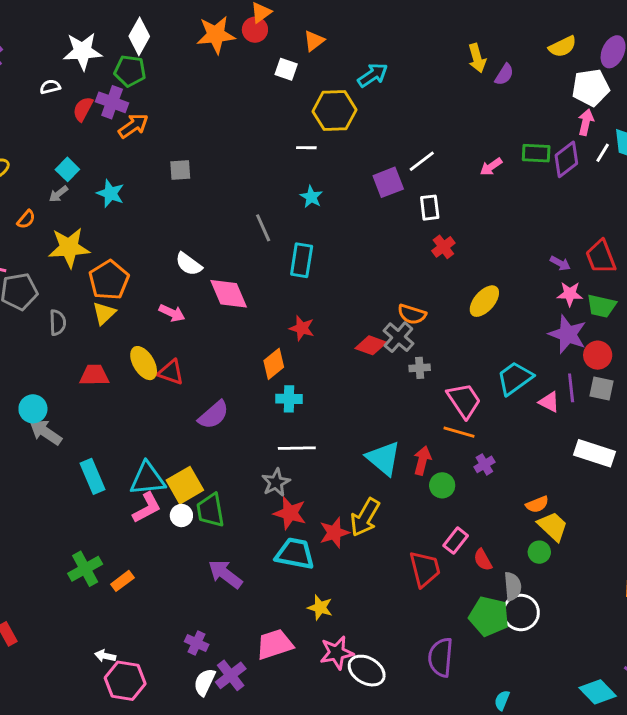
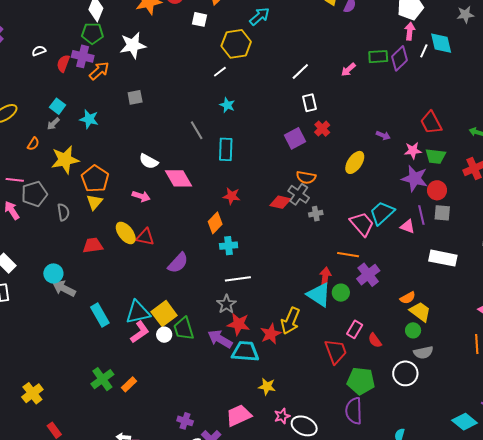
white star: (83, 51) -> (133, 45), moved
white line: (306, 148) -> (220, 72), turned -32
purple square: (388, 182) -> (295, 138), moved
purple arrow: (560, 263) -> (383, 135), moved
pink trapezoid: (464, 400) -> (362, 224), moved
cyan triangle: (383, 458) -> (319, 295), moved
purple cross: (484, 464) -> (368, 275), size x1.6
purple arrow: (225, 574) -> (220, 339), moved
gray semicircle: (513, 586) -> (423, 353), moved, turned 90
green pentagon: (489, 616) -> (361, 381), moved
pink star: (337, 653) -> (282, 416), size x0.7

